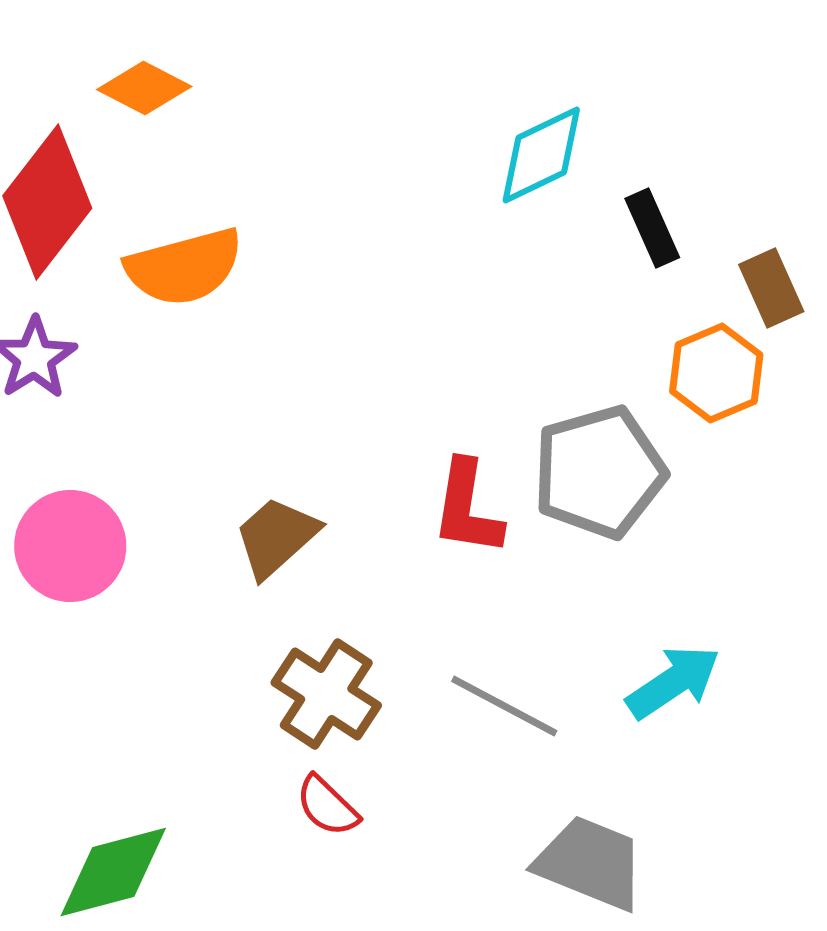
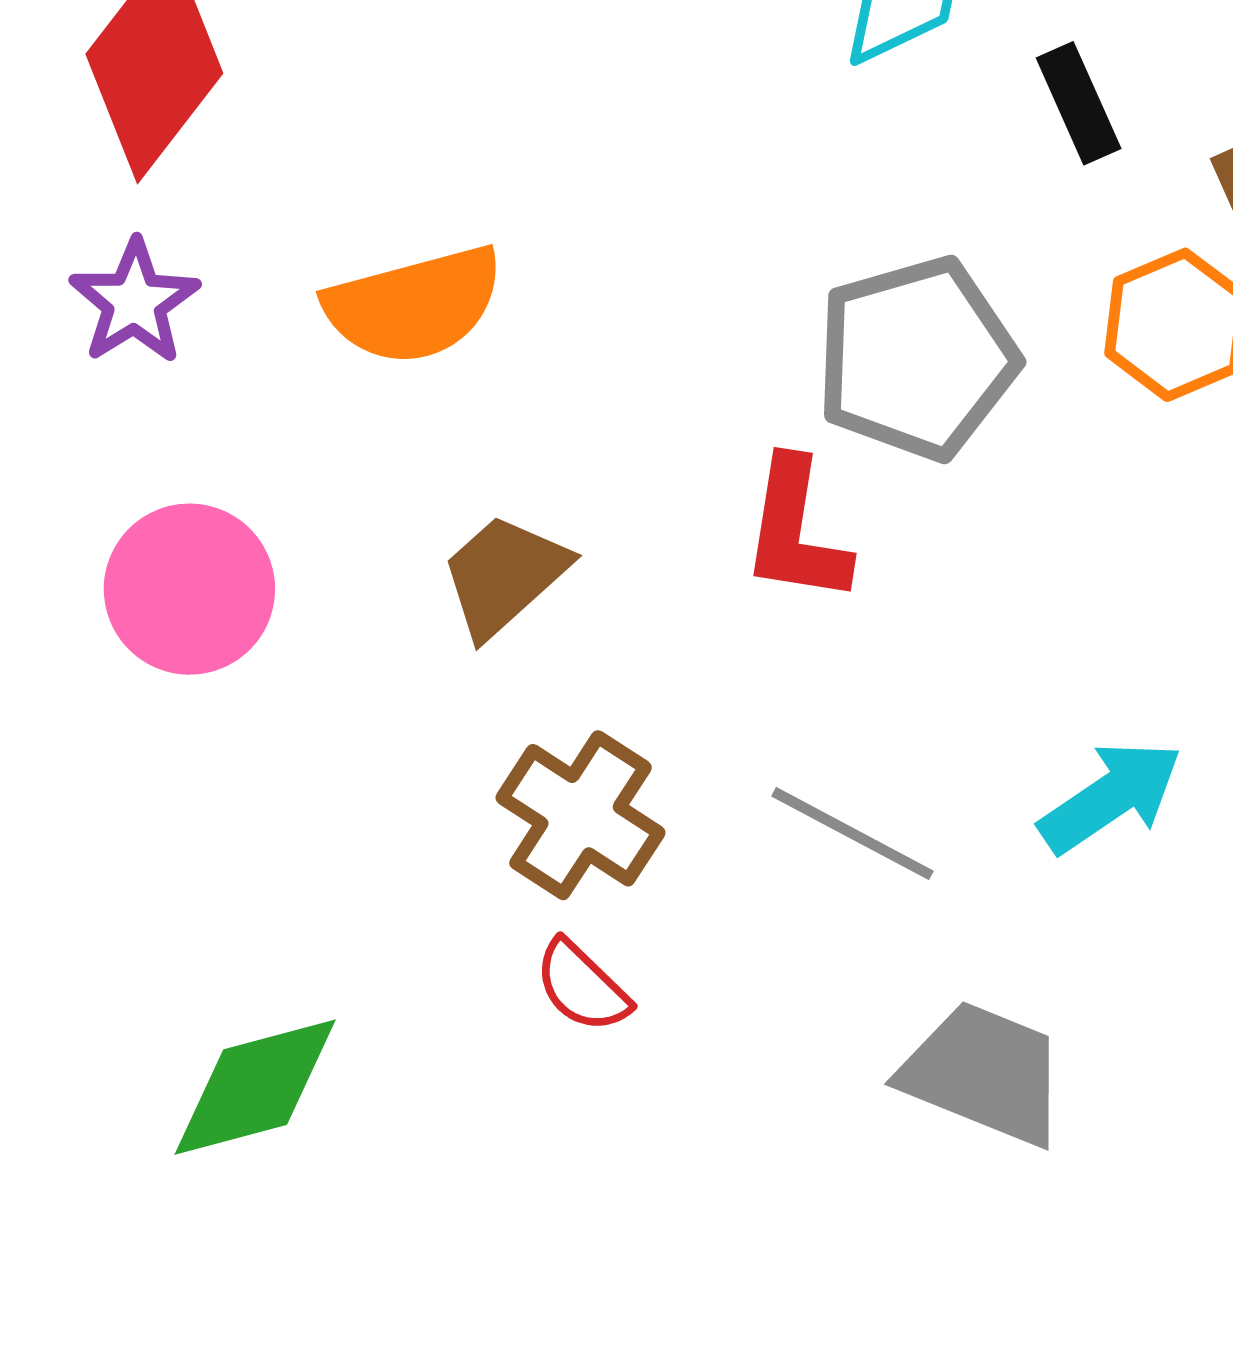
orange semicircle: (184, 267) -> (414, 305), moved
gray pentagon: (599, 472) -> (917, 358), moved

